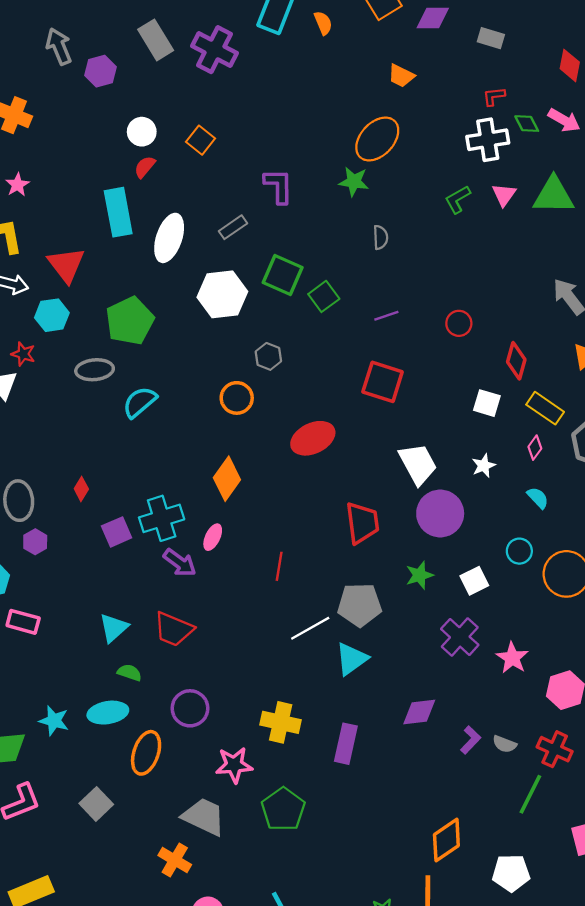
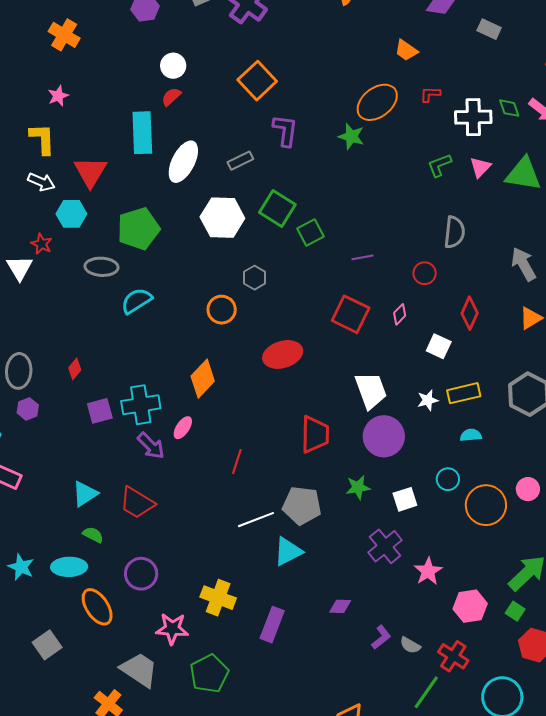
red L-shape: (494, 96) -> (430, 94), moved
orange square: (200, 140) -> (257, 81), moved, size x1.5
gray semicircle: (380, 237) -> (454, 232), moved, size x1.5
yellow rectangle: (545, 408) -> (464, 393), moved, turned -56
pink diamond: (535, 448) -> (400, 314), moved
cyan semicircle: (538, 498) -> (471, 435), turned -60
purple diamond: (419, 712) -> (340, 606), size x0.7
orange ellipse: (146, 753) -> (97, 607), turned -60

